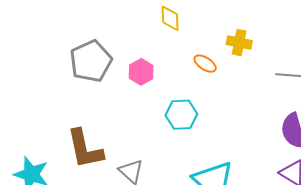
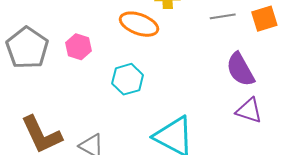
orange ellipse: (205, 64) -> (139, 24), size x1.6

